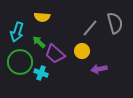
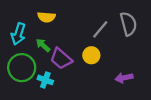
purple arrow: (99, 69) -> (124, 78), moved

